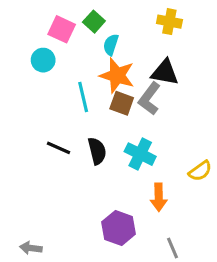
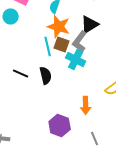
black triangle: (165, 72) -> (90, 24), turned -42
cyan line: (83, 97) -> (48, 46), moved
cyan cross: (140, 154) -> (76, 60), moved

